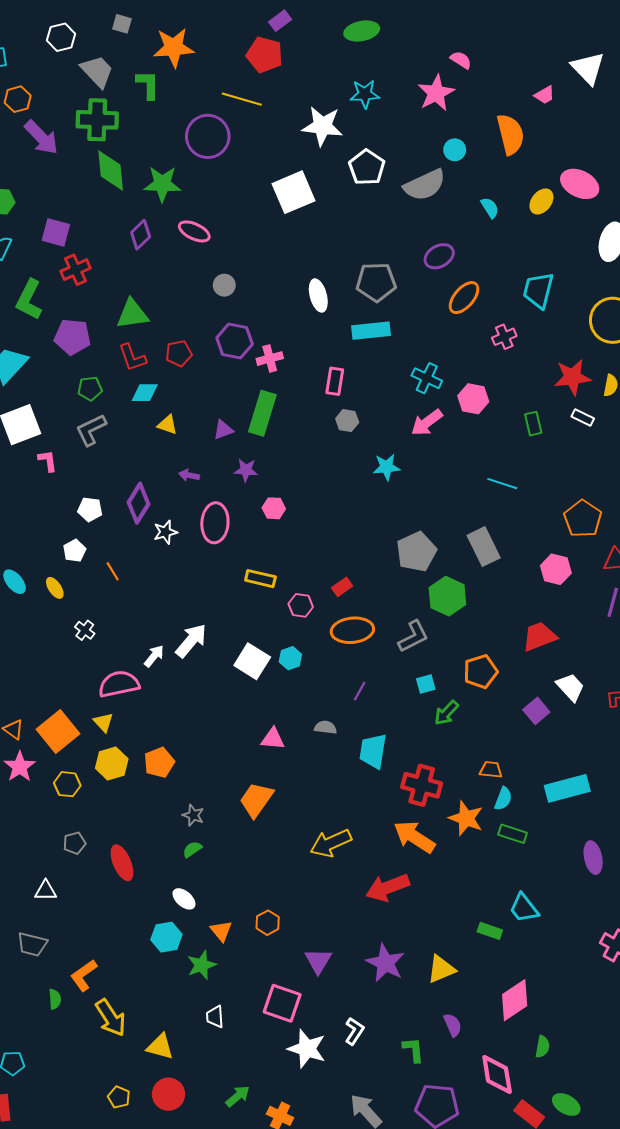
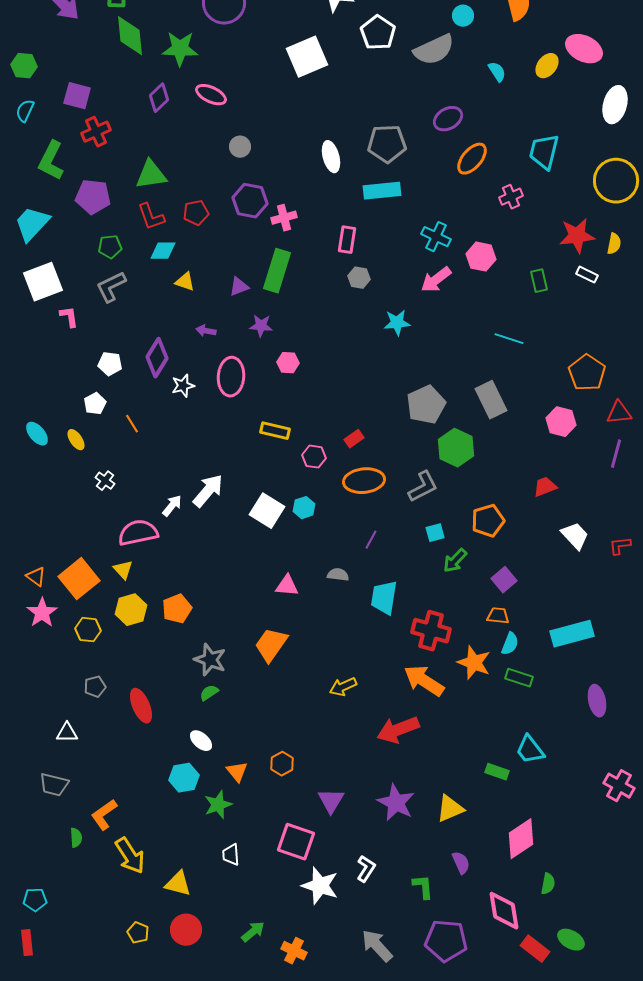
red trapezoid: (539, 636) -> (545, 487), size x0.7
purple square: (536, 711) -> (504, 580), moved
gray star: (193, 815) -> (210, 660), size x1.5
yellow arrow: (331, 843) -> (343, 687), size x0.7

